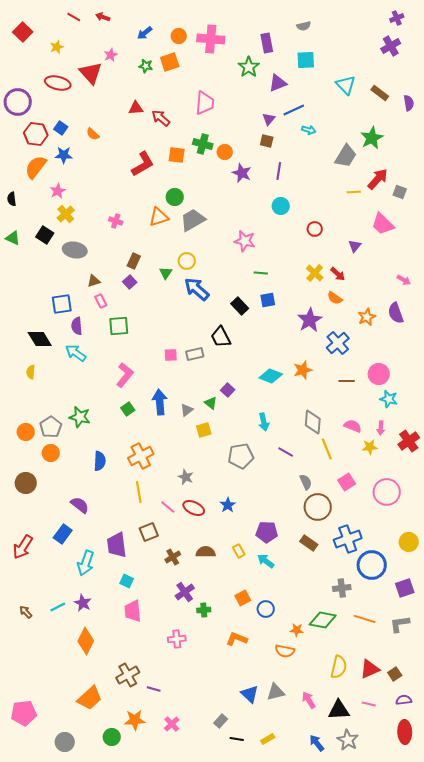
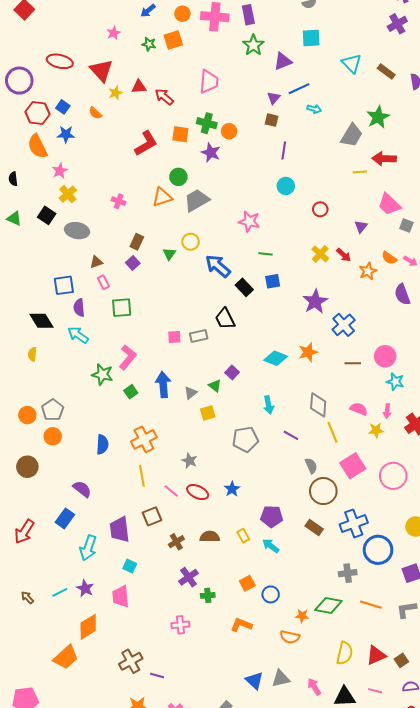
purple rectangle: (267, 43) -> (248, 15), moved
yellow star: (57, 47) -> (116, 93), moved
red triangle: (91, 73) -> (101, 70), moved
orange semicircle: (36, 167) -> (38, 146), turned -65
purple star: (242, 173) -> (211, 153), moved
red arrow: (378, 179) -> (384, 159), turned -130
gray square: (400, 192) -> (406, 226), moved
blue arrow: (197, 289) -> (218, 266), moved
orange semicircle: (335, 298) -> (389, 258), moved
orange star: (367, 317) -> (368, 271), moved
green star: (80, 417) -> (102, 374), moved
pink square: (347, 482) -> (353, 466), size x1.4
pink trapezoid: (133, 611) -> (121, 596), moved
orange diamond: (86, 641) -> (88, 627), turned 32
orange trapezoid: (90, 698) -> (66, 657), moved

